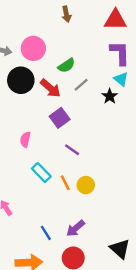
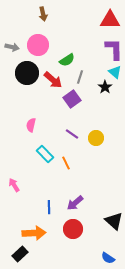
brown arrow: (66, 14) -> (43, 14), moved
gray line: (81, 85) -> (80, 77), turned -32
purple square: (60, 118) -> (72, 99), moved
yellow circle: (86, 185) -> (96, 138), moved
blue line: (46, 233) -> (49, 207), turned 32

